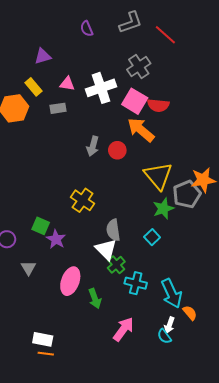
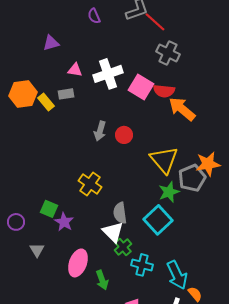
red line: (165, 35) -> (155, 22), moved
gray cross: (139, 66) -> (168, 53), moved, turned -30
yellow rectangle: (33, 87) -> (46, 102), moved
orange arrow: (141, 130) -> (182, 109), moved
cyan square: (152, 237) -> (158, 220), size x1.8

